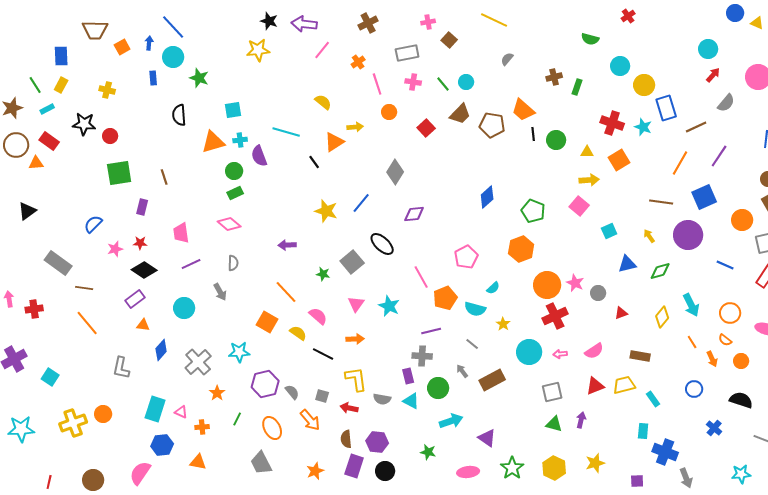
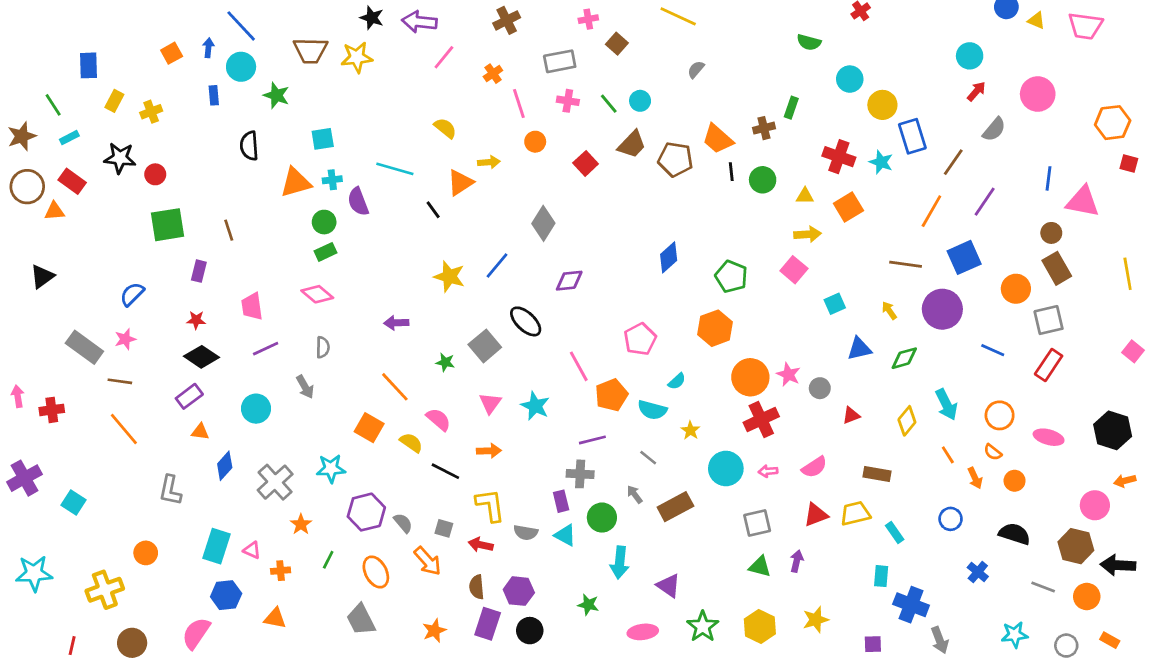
brown trapezoid: (95, 30) -> (310, 50), moved
brown cross: (554, 77) -> (764, 128), moved
yellow rectangle: (61, 85) -> (114, 101), moved
yellow cross: (107, 90) -> (151, 112), turned -35
brown line: (696, 127) -> (953, 162), turned -30
pink star: (115, 249) -> (125, 339), moved
cyan arrow: (451, 421) -> (620, 562), turned 115
yellow cross: (73, 423) -> (105, 590), moved

